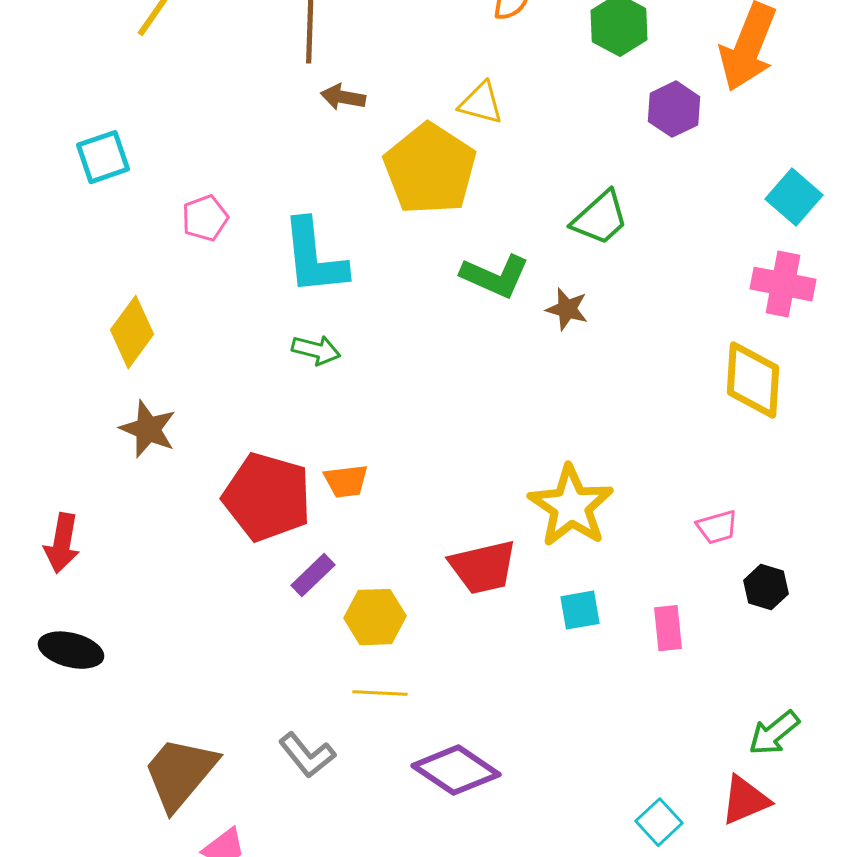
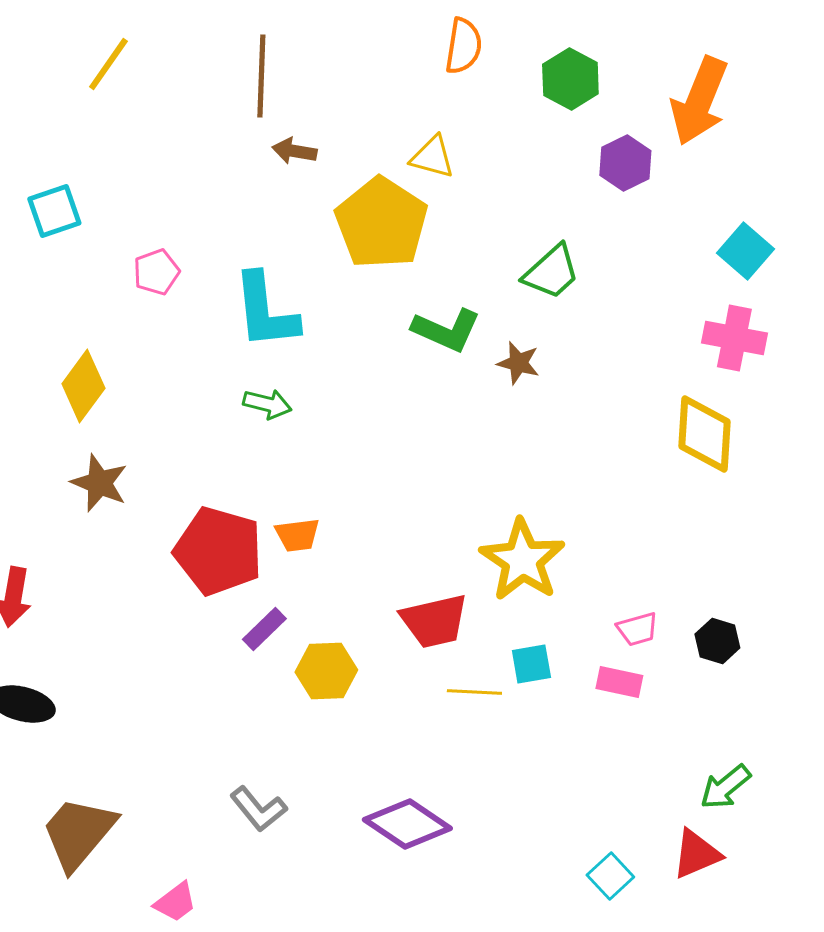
pink trapezoid: (717, 527) -> (637, 629), moved
pink rectangle: (668, 628) -> (619, 682), turned -72
yellow line: (380, 693) -> (474, 692), moved
brown trapezoid: (180, 773) -> (78, 833), moved

